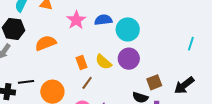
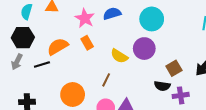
cyan circle: (128, 29) -> (152, 19), moved
orange rectangle: (81, 62) -> (87, 43), moved
black line: (26, 82) -> (42, 65), moved

